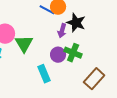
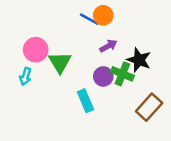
black star: (76, 23) -> (139, 60), moved
purple arrow: (62, 31) -> (108, 46), turned -136

